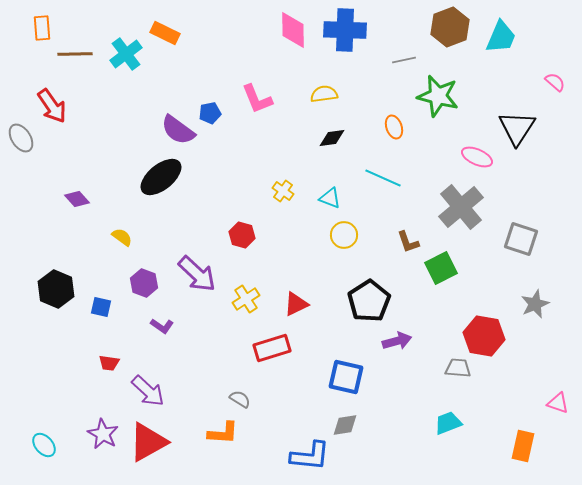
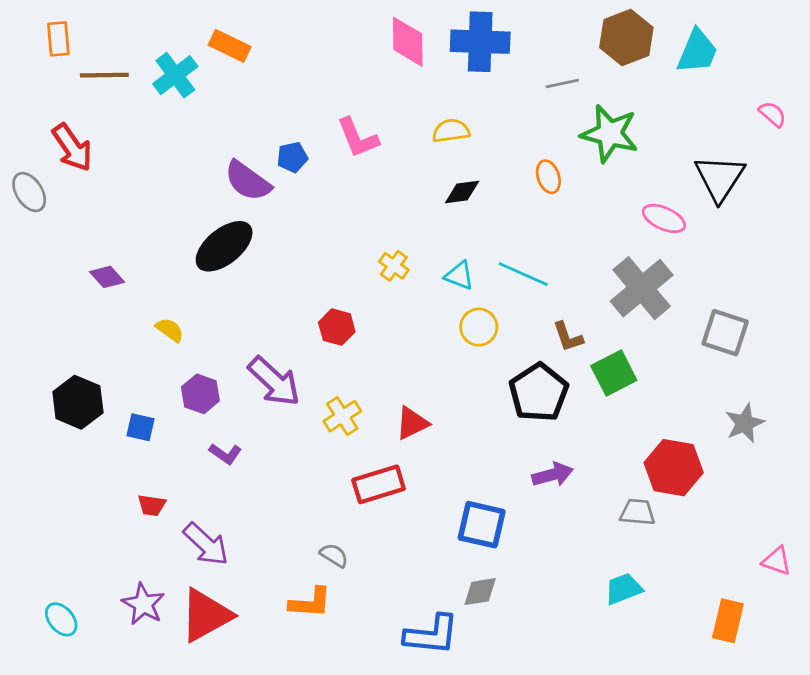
cyan line: (383, 178) -> (523, 274), moved
black pentagon: (369, 301) -> (539, 392), moved

